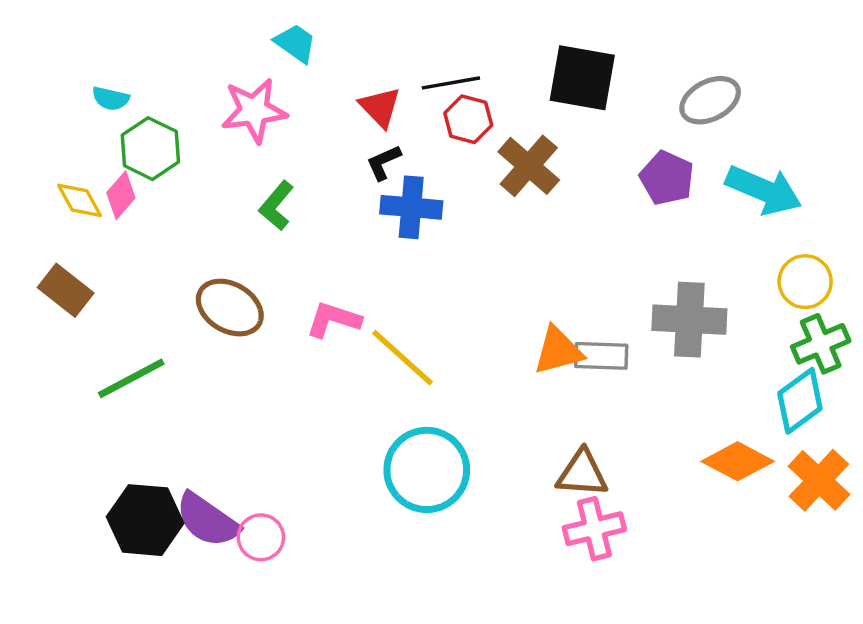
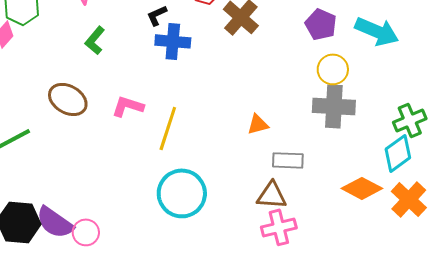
yellow circle: (805, 282) -> (333, 69), moved
orange triangle: (558, 351) -> (258, 124), size x0.7
gray rectangle: (601, 356) -> (288, 160), moved
yellow line: (403, 358) -> (168, 128), turned 66

